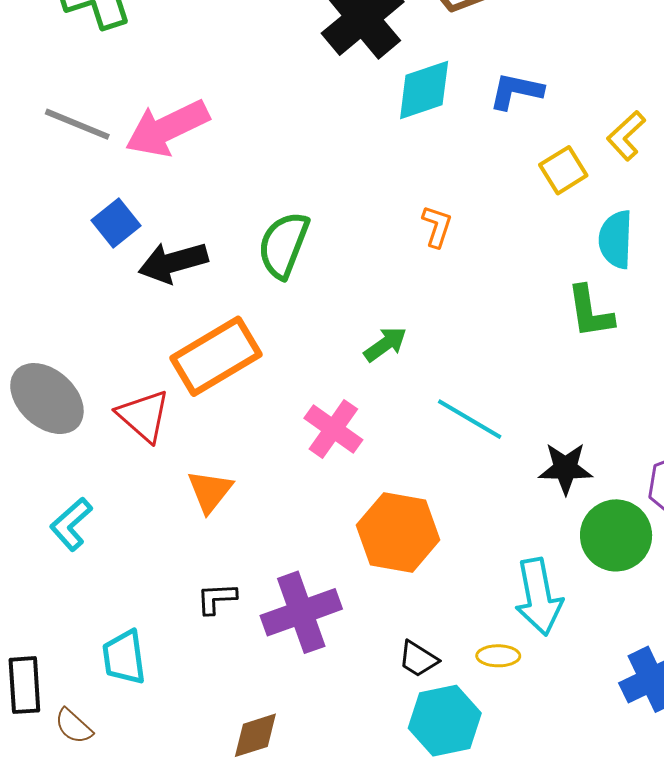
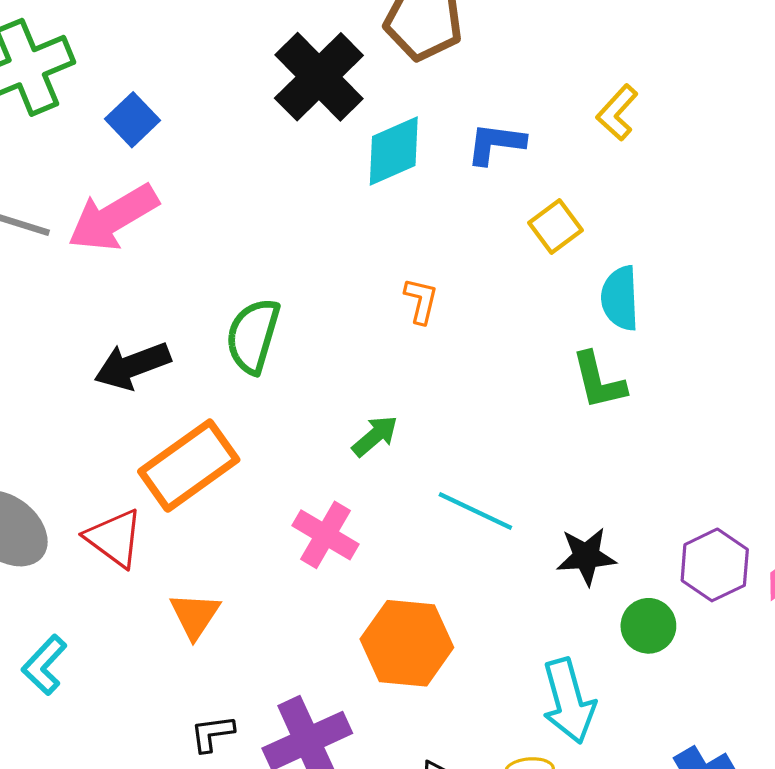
yellow L-shape: (626, 136) -> (617, 113), moved
blue square: (116, 223) -> (132, 120), moved
green circle: (616, 535) -> (648, 626), size x0.7

